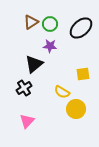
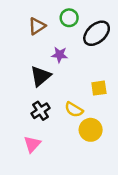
green circle: (50, 24) -> (69, 18), moved
black cross: (24, 88) -> (41, 111), moved

